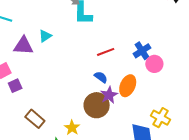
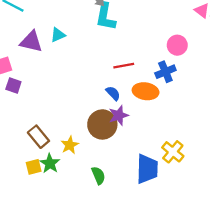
pink circle: (154, 64) -> (177, 45), moved
purple square: (15, 86) -> (13, 85), turned 32
orange ellipse: (128, 86) -> (146, 91), moved, turned 65
brown rectangle: (35, 119) -> (38, 137), moved

